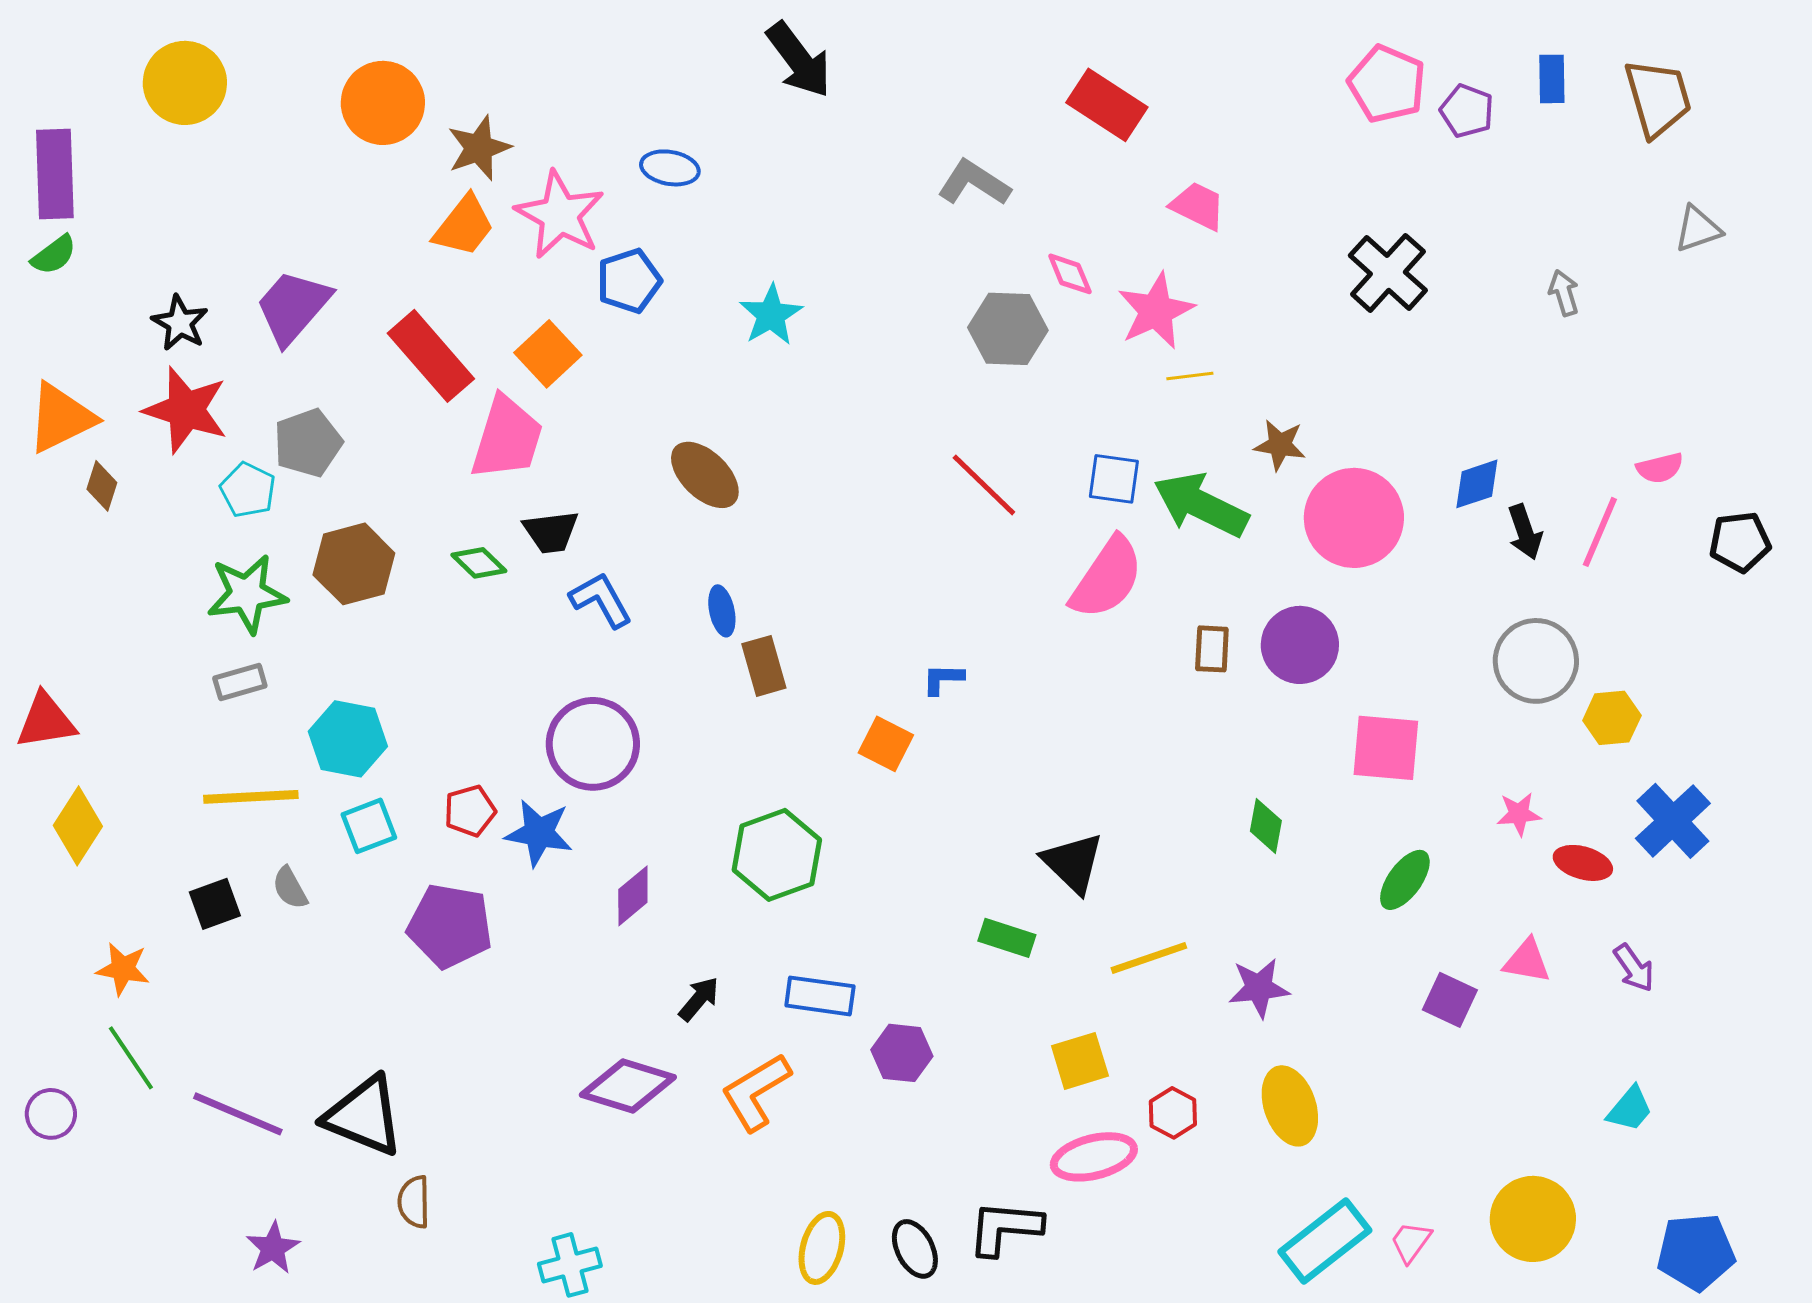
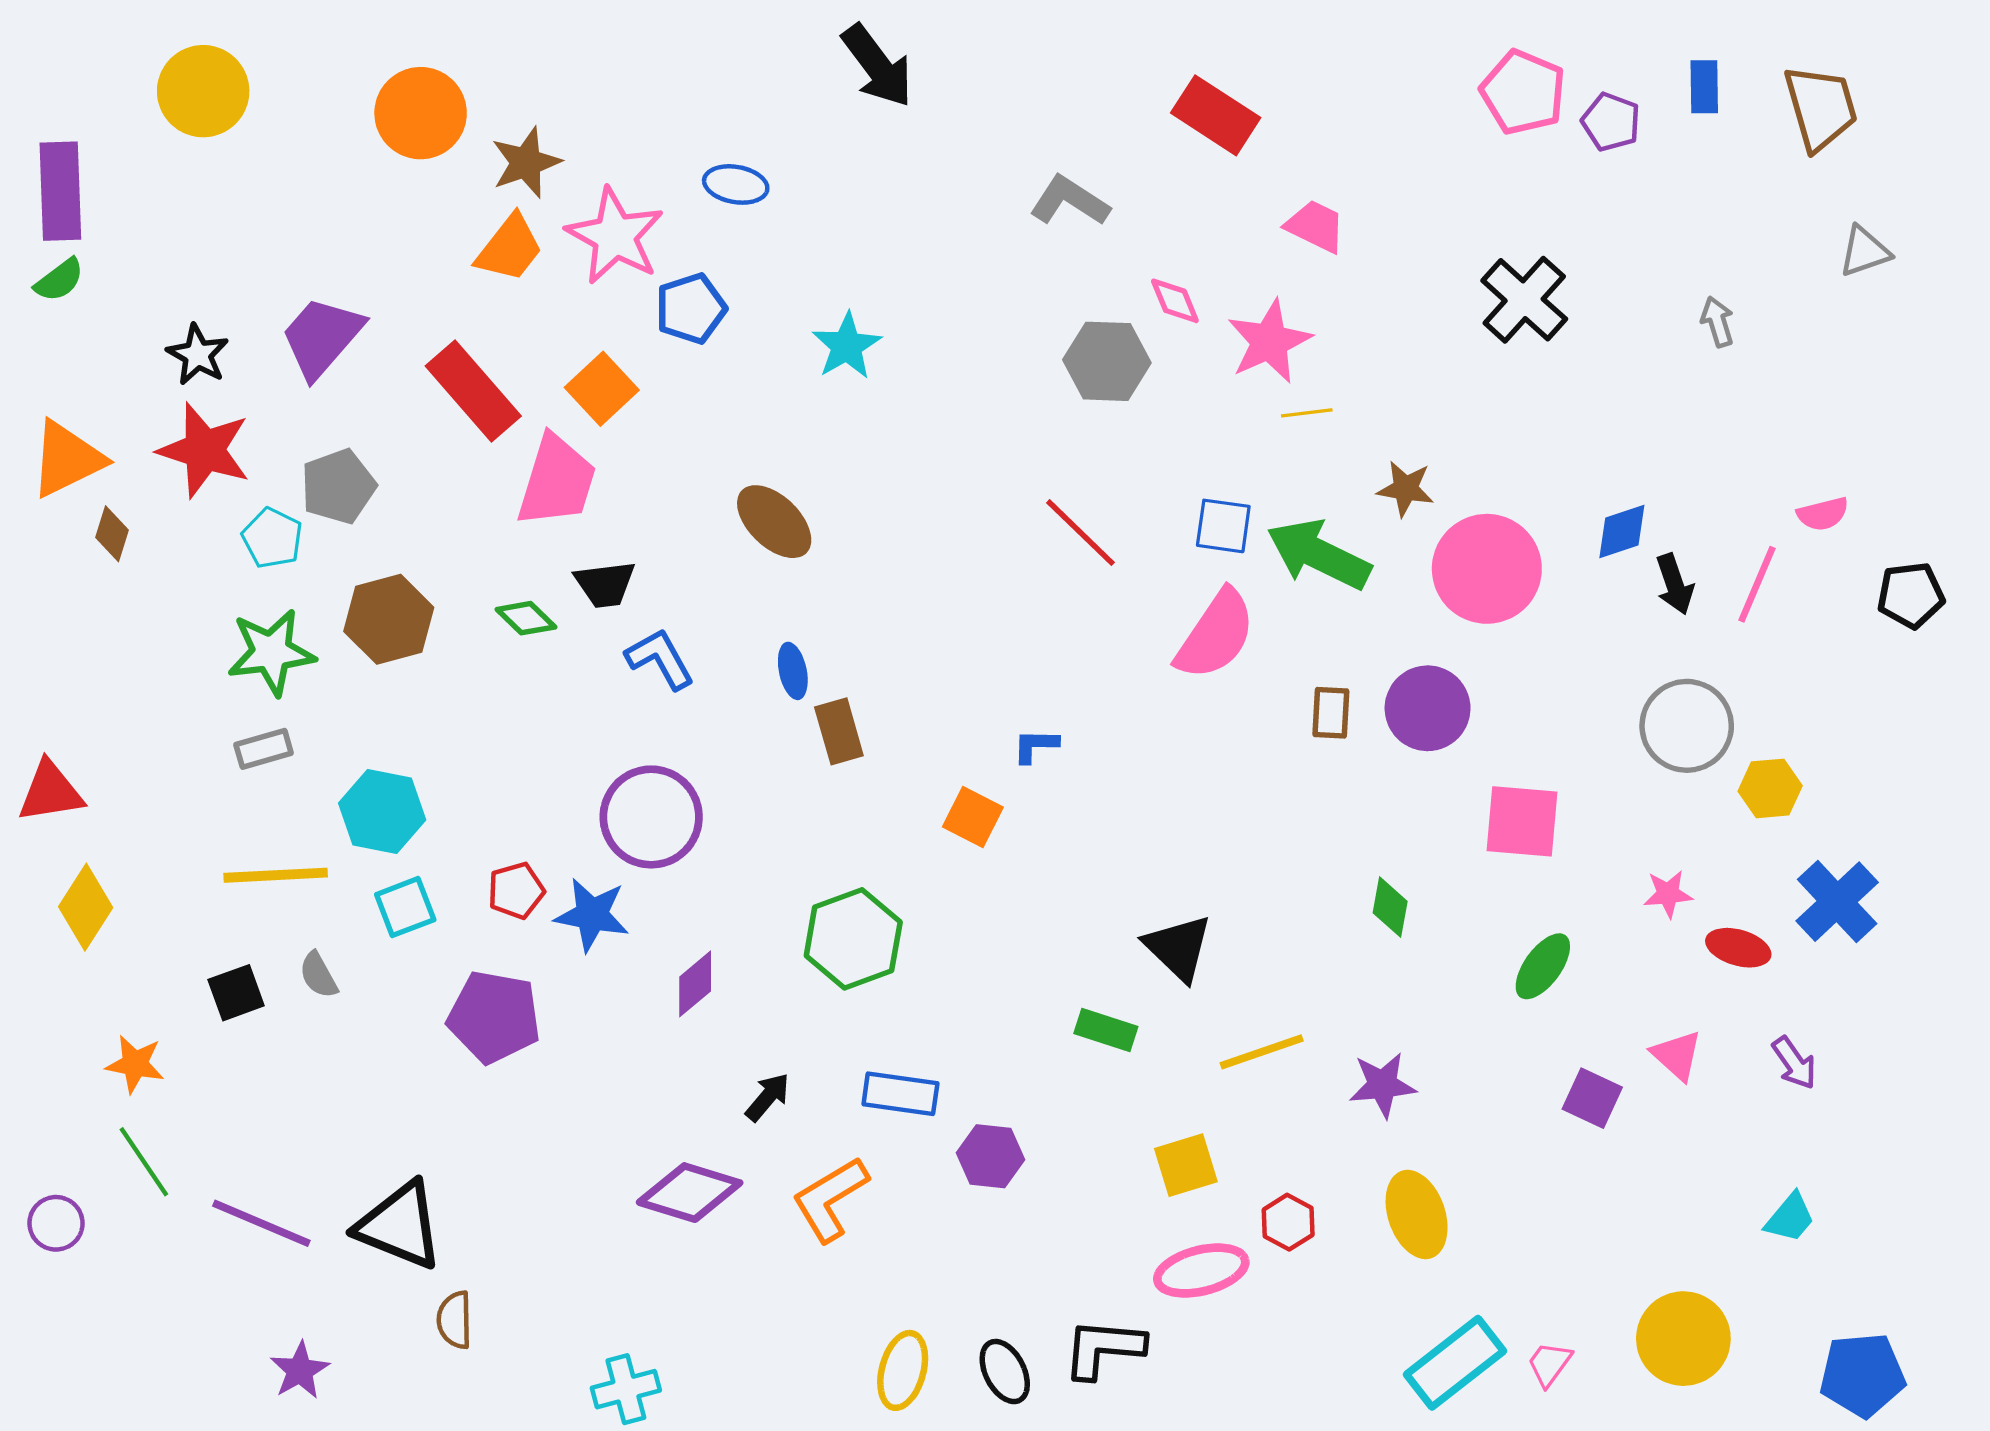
pink triangle: (1527, 961) -> (1677, 1055), turned 32

